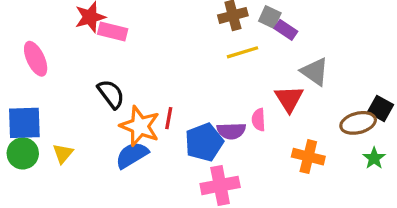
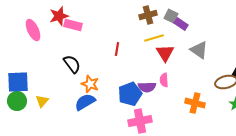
pink ellipse: (36, 59) -> (33, 30), moved
red triangle: (289, 99) -> (165, 53), moved
red line: (169, 118) -> (117, 49), moved
orange star: (140, 126) -> (90, 84), size x0.7

